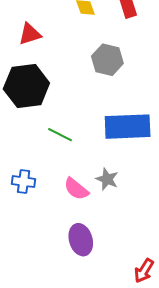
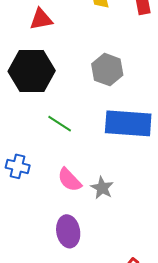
gray hexagon: (107, 60) -> (107, 70), moved
gray star: (107, 179) -> (102, 188), moved

